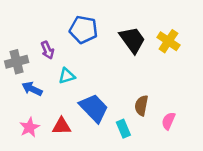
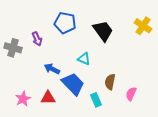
yellow cross: (168, 41) -> (143, 26), moved
gray cross: (17, 62) -> (13, 48), turned 30
cyan triangle: (67, 76) -> (84, 59), moved, turned 40
blue arrow: (32, 89) -> (52, 69), moved

